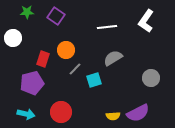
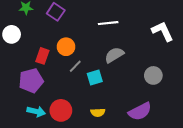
white L-shape: (146, 21) -> (163, 31), moved, turned 120
cyan arrow: (26, 114) -> (36, 111), moved
yellow semicircle: (113, 116) -> (98, 112), moved

